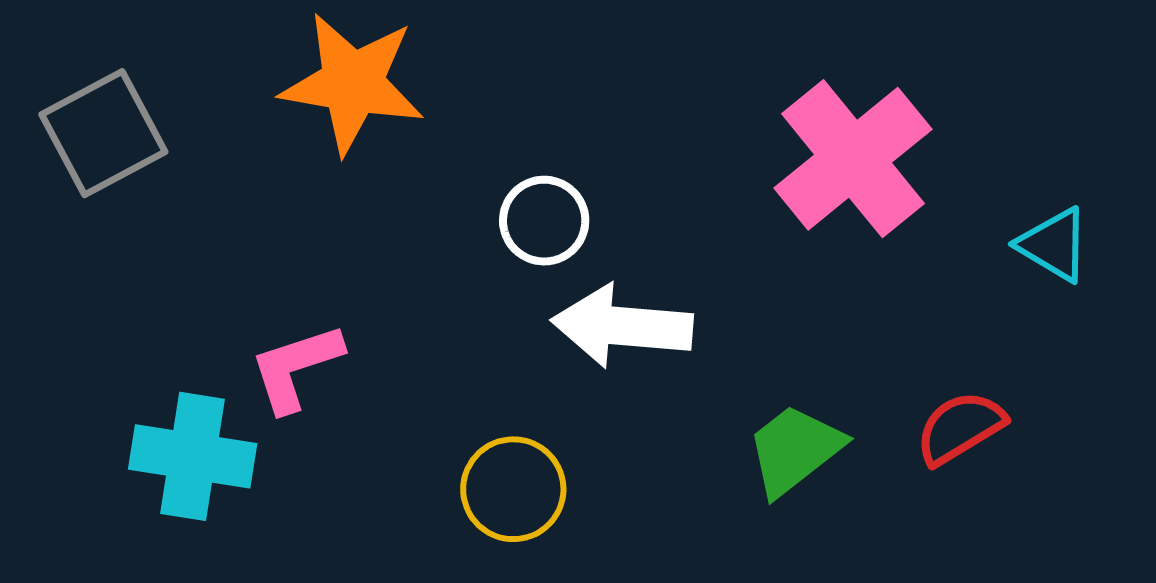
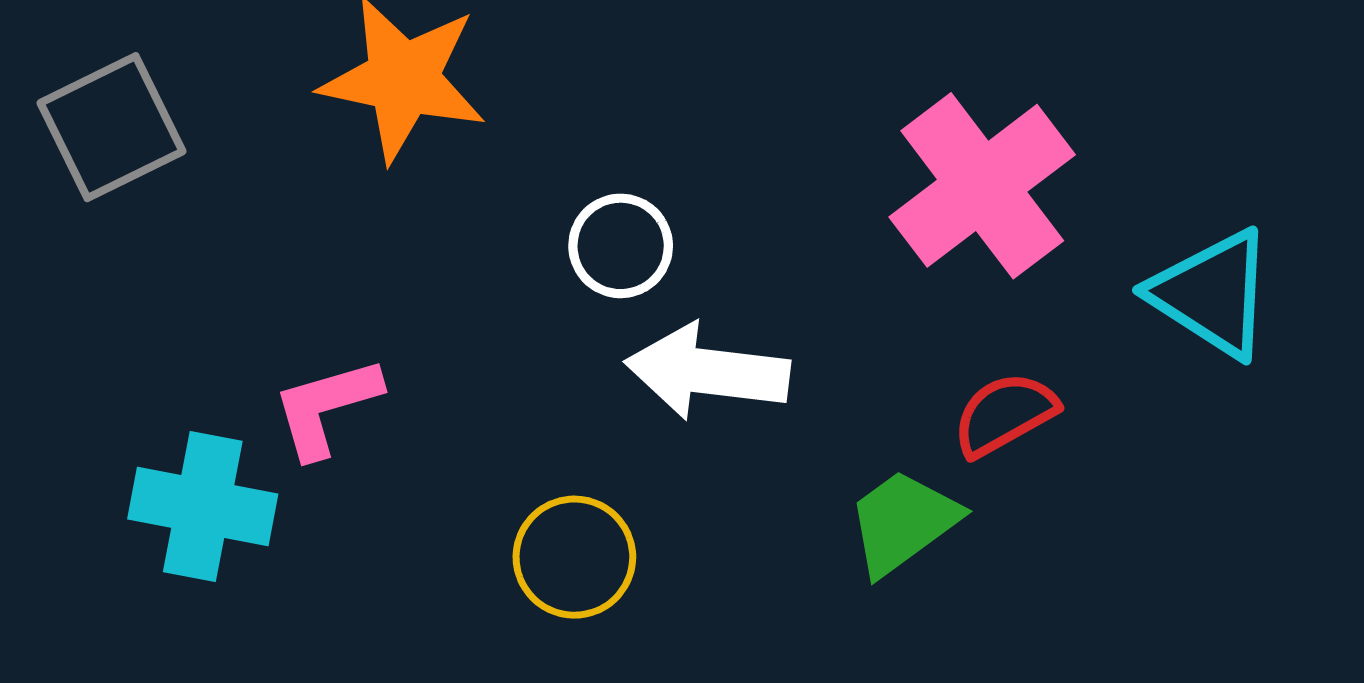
cyan triangle: (1054, 245) -> (1212, 294), size x1.5
red semicircle: (960, 428) -> (1005, 414), moved

